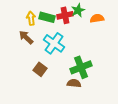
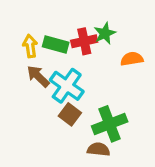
orange semicircle: (97, 18) -> (132, 59), moved
brown arrow: (26, 37) -> (38, 76), moved
brown square: (40, 69) -> (70, 114), moved

